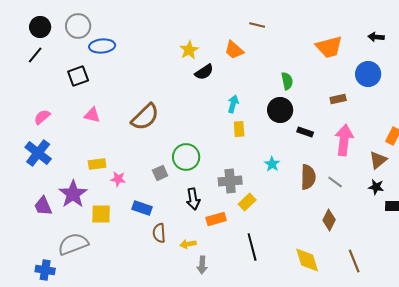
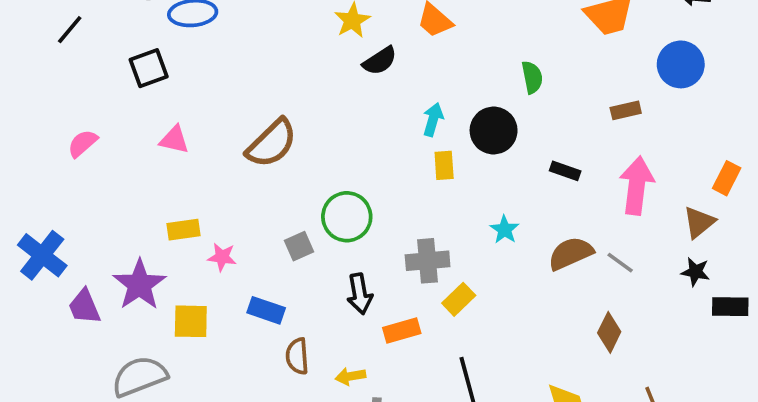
black circle: (280, 110) -> (494, 131), moved
blue cross: (38, 153) -> (42, 255), moved
brown semicircle: (308, 177) -> (571, 253), turned -115

